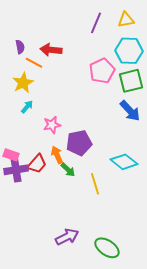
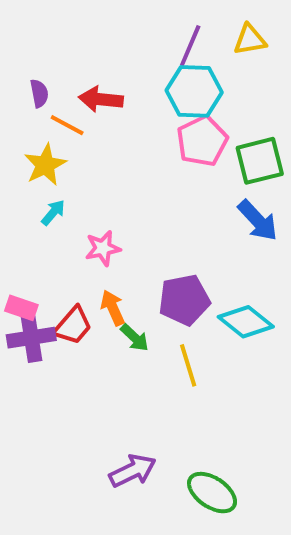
cyan hexagon: (129, 51) -> (194, 91), moved
purple pentagon: (79, 143) -> (184, 300), moved

